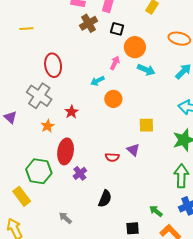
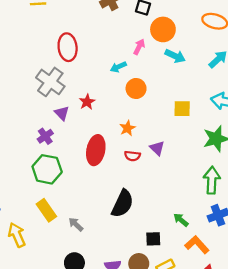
purple triangle: (10, 117) -> (62, 113), moved
yellow square: (146, 125) -> (182, 109), moved
orange star: (48, 126) -> (127, 128), moved
red ellipse: (66, 151) -> (96, 150), moved
purple cross: (80, 173) -> (45, 136), moved
yellow rectangle: (22, 196) -> (46, 210), moved
black semicircle: (105, 199) -> (122, 204), size x1.4

